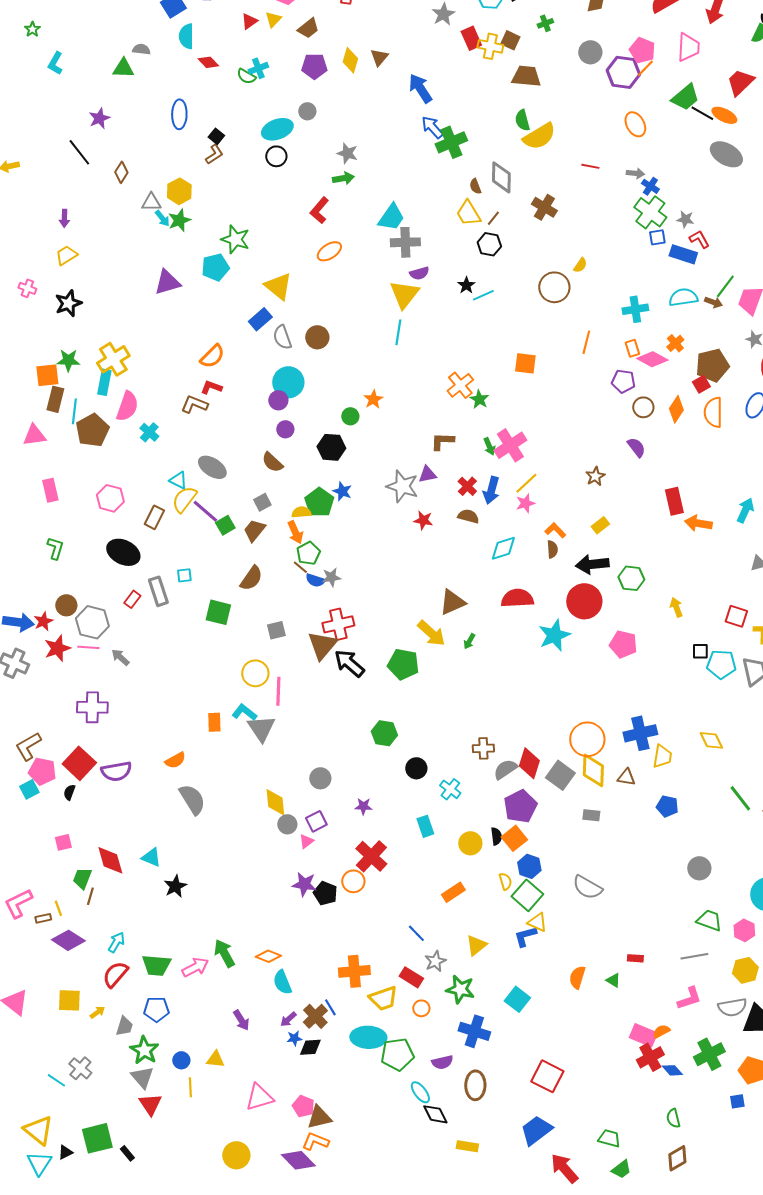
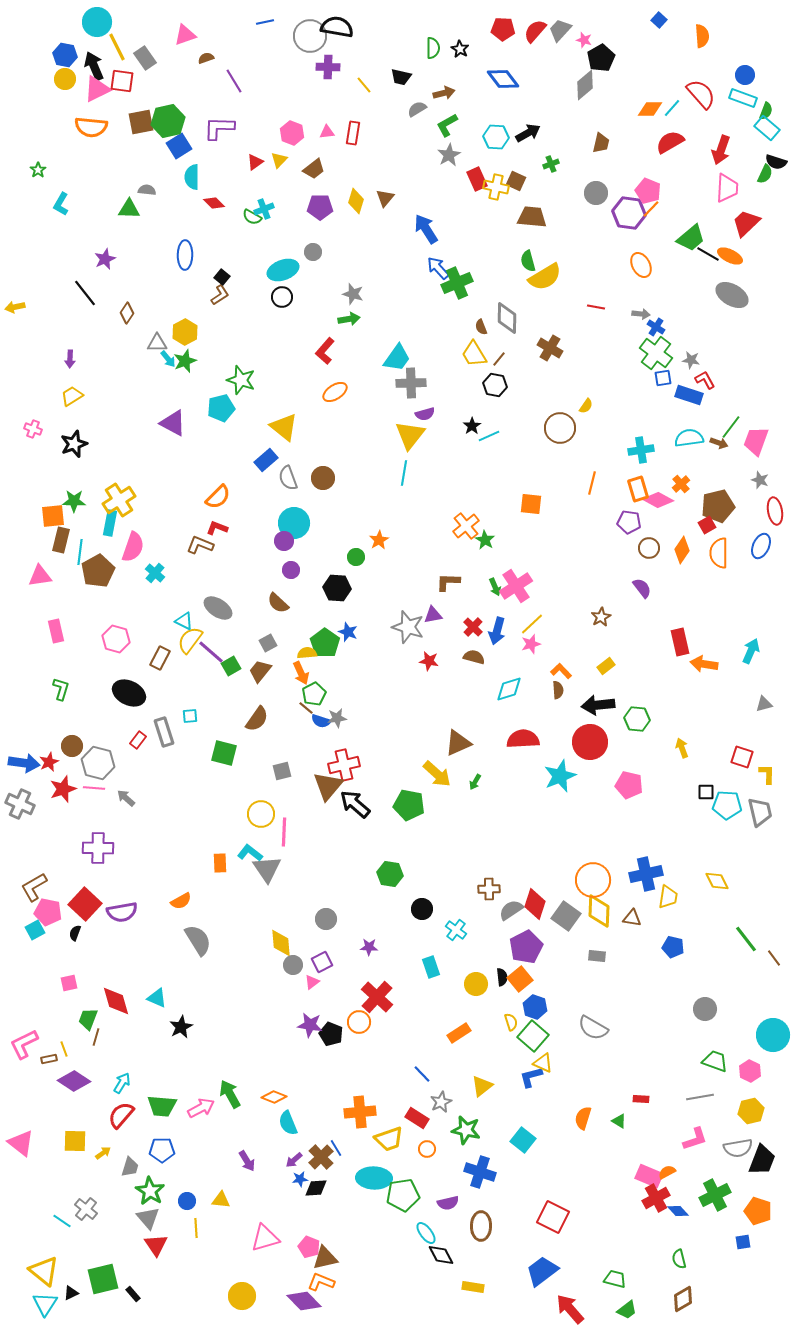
pink trapezoid: (688, 47) -> (727, 188), moved
purple triangle: (167, 282) -> (173, 423), turned 44
orange rectangle: (632, 348) -> (638, 489), size x1.4

